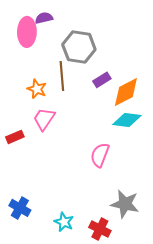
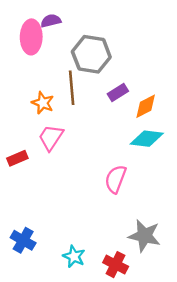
orange diamond: (126, 92) -> (146, 106), size x0.7

